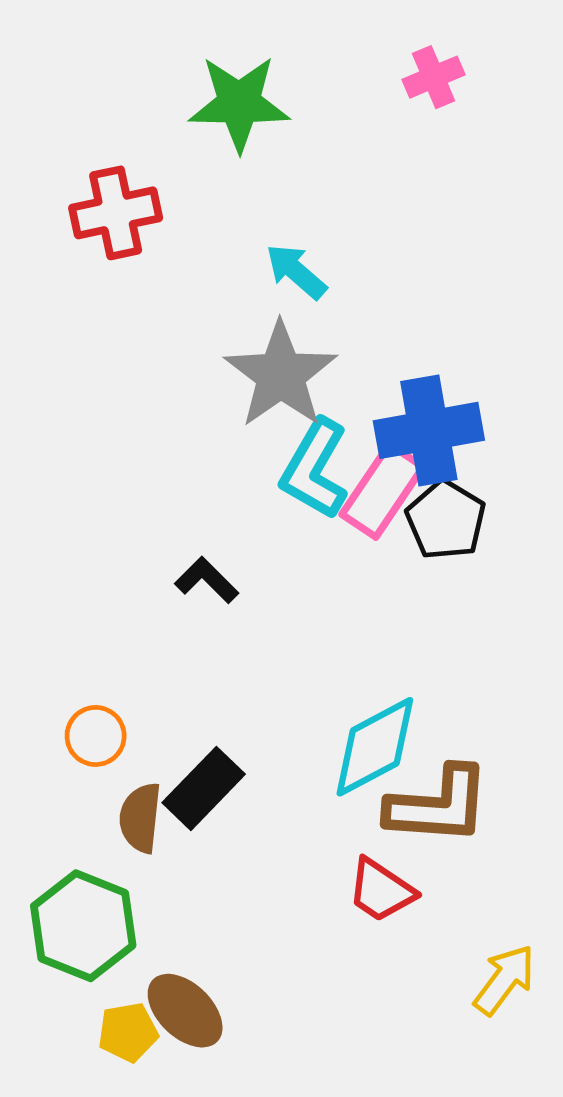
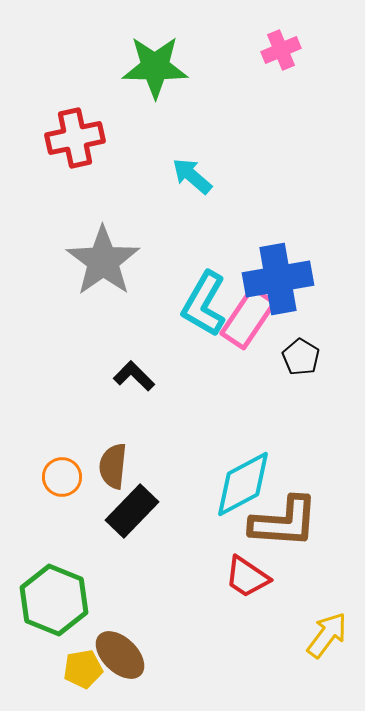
gray star: (281, 375) -> (103, 261), moved
black pentagon: (446, 520) -> (301, 357), moved, size x0.7
brown semicircle: (140, 818) -> (113, 466), moved

